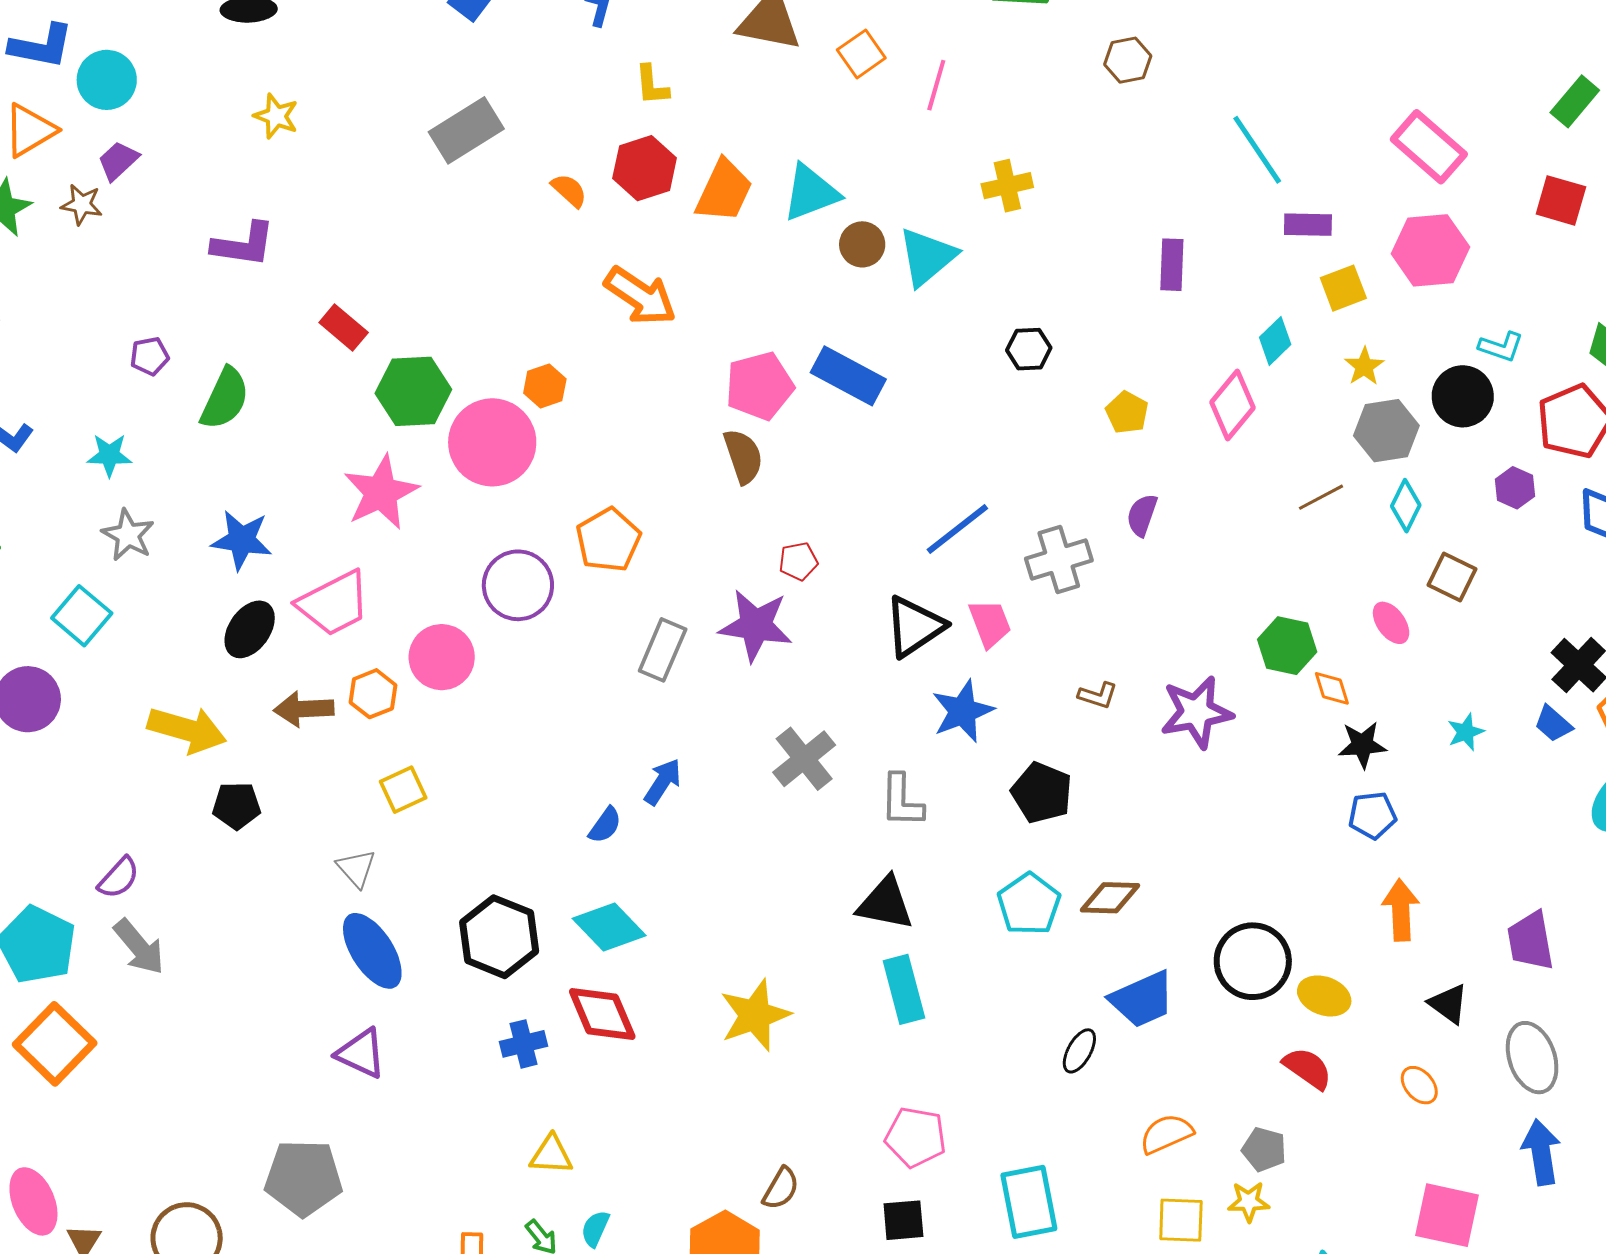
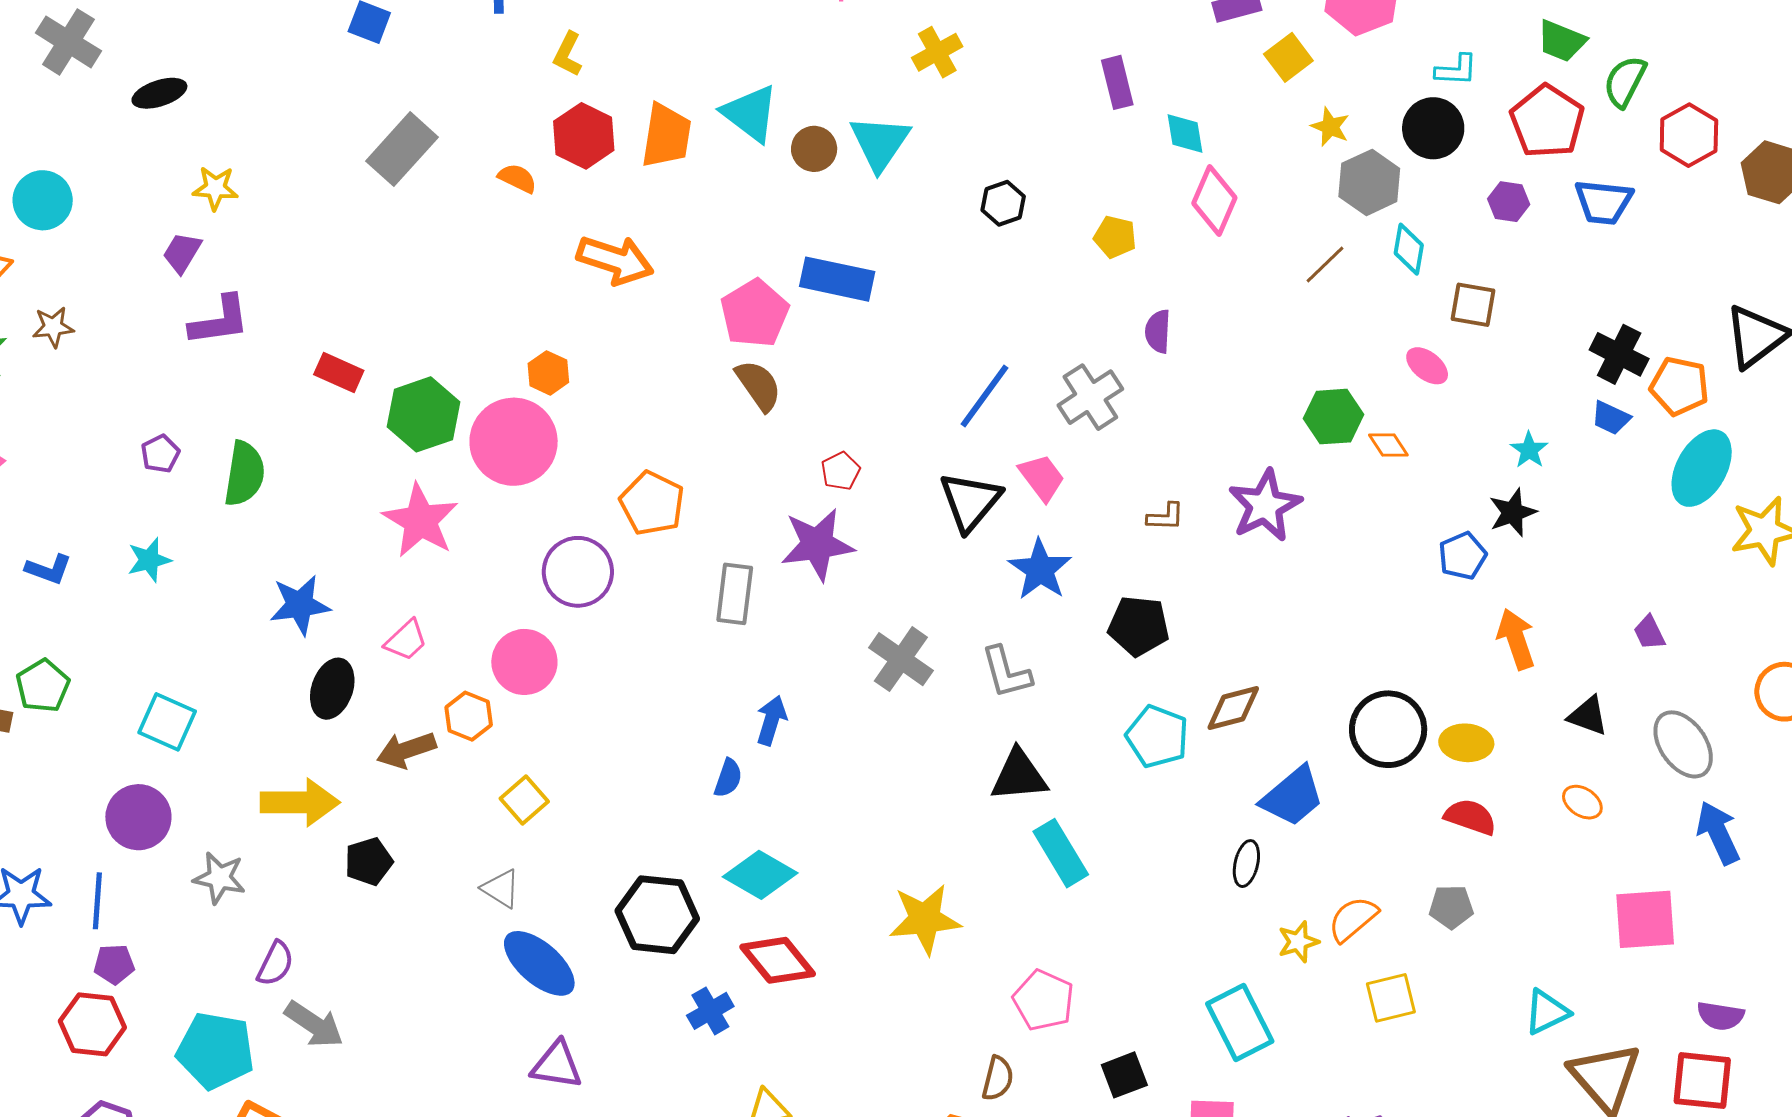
yellow L-shape: (652, 85) -> (568, 54), turned 48
purple trapezoid: (118, 161) -> (182, 253), moved
cyan triangle: (811, 193) -> (750, 113), turned -46
cyan diamond: (1275, 341) -> (1185, 134), moved, turned -39
gray star: (128, 535) -> (219, 878), moved
pink trapezoid: (334, 603) -> (406, 640), size x0.6
black star: (1362, 745) -> (1513, 512), moved
purple trapezoid: (1530, 941) -> (1649, 633), size x0.6
yellow star: (755, 1015) -> (925, 919), turned 30
pink pentagon: (916, 1137) -> (1044, 1000), moved, turned 30
yellow star: (1249, 1202) -> (1298, 942), moved

